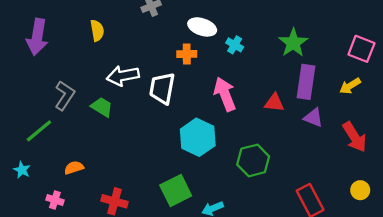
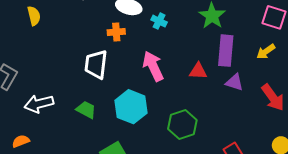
white arrow: (123, 76) -> (39, 104), moved
green trapezoid: (102, 107) -> (86, 110), moved

